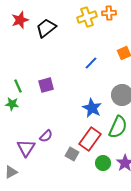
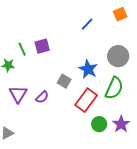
green line: (18, 86) -> (22, 49), moved
purple triangle: (26, 148) -> (18, 94), moved
gray square: (72, 154) -> (64, 81), moved

